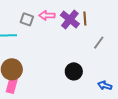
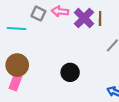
black circle: (74, 71) -> (70, 72), moved

